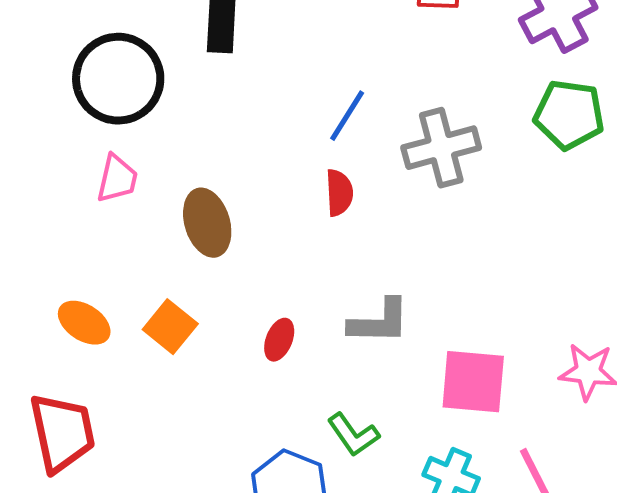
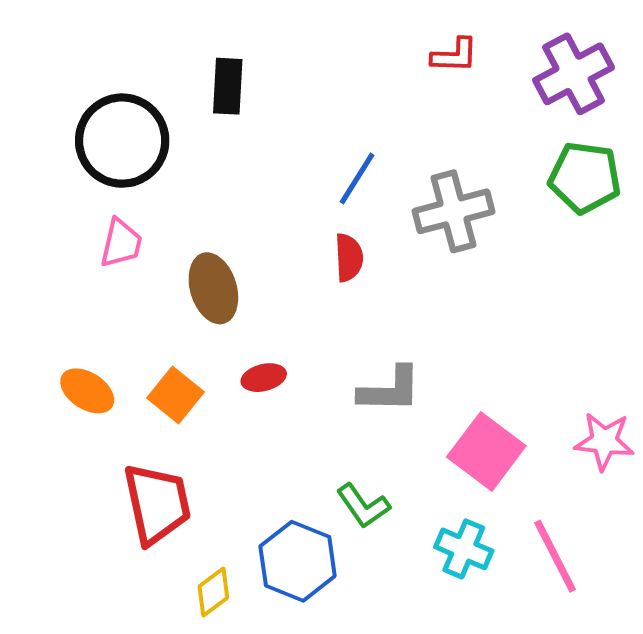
red ellipse: (279, 340) -> (264, 378), moved, turned 54
pink square: (473, 382) -> (486, 451), turned 32
red trapezoid: (62, 433) -> (157, 504), moved

